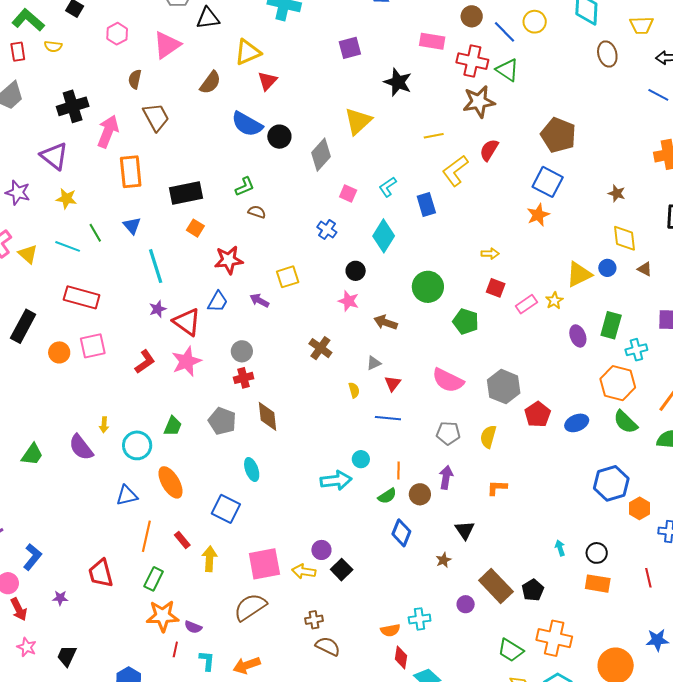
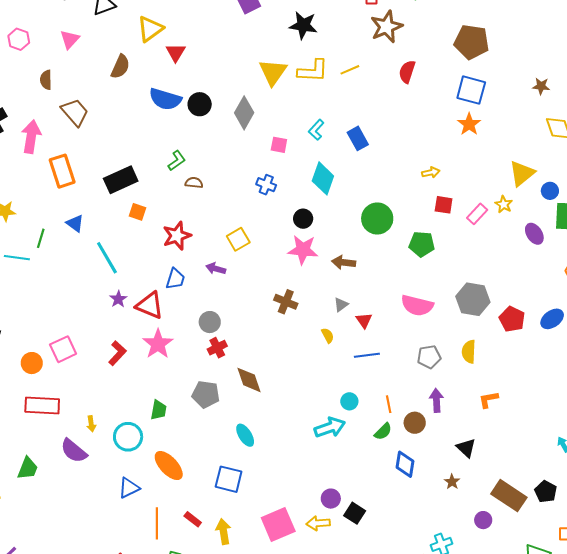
pink triangle: (167, 45) -> (70, 39), size x0.7
yellow L-shape: (455, 171) -> (313, 71), moved, turned -128
green line: (95, 233) -> (41, 238), turned 60
blue circle: (607, 268) -> (550, 191), moved
red rectangle: (82, 297) -> (42, 405), moved
pink star: (349, 301) -> (303, 250), size x1.4

